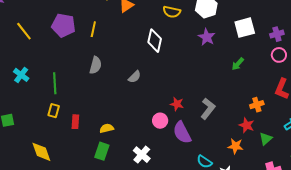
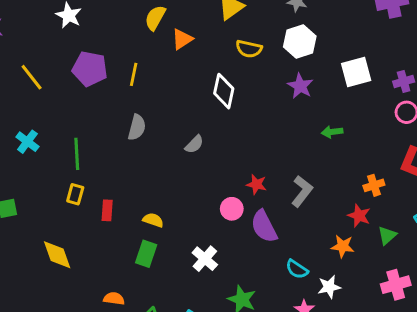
green arrow: (238, 64) -> (332, 132), moved, turned 40
yellow semicircle: (107, 128) -> (153, 220), turned 32

